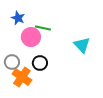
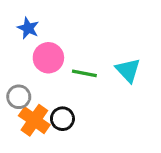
green line: (43, 28) -> (84, 73), moved
black circle: (40, 63) -> (62, 119), moved

